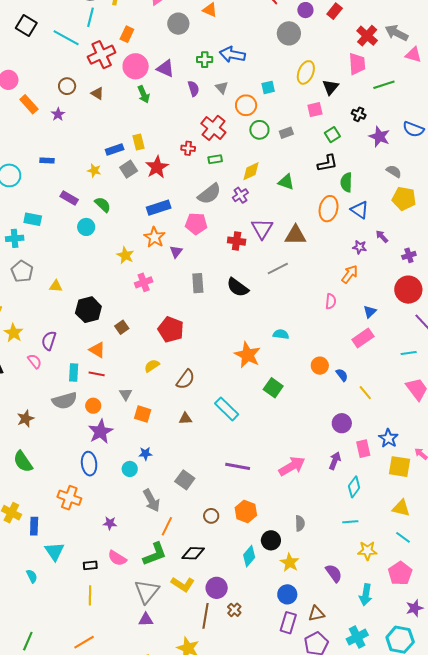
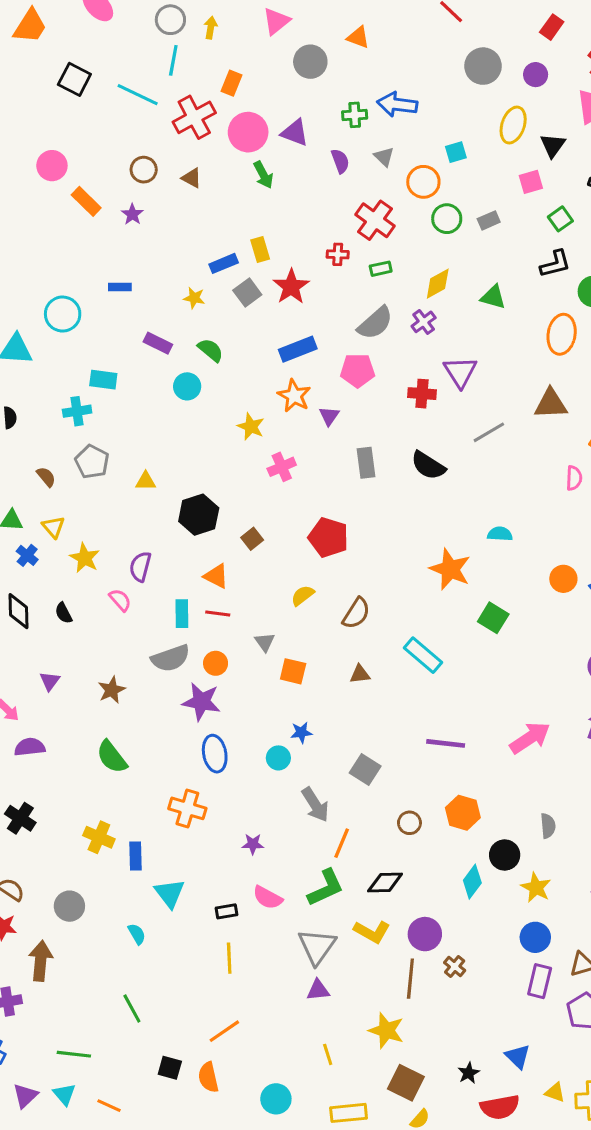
purple circle: (305, 10) -> (536, 75), moved
brown triangle: (295, 235) -> (551, 404), moved
purple star: (101, 432) -> (201, 702), moved, turned -30
green line: (28, 641) -> (132, 1008), moved, turned -48

